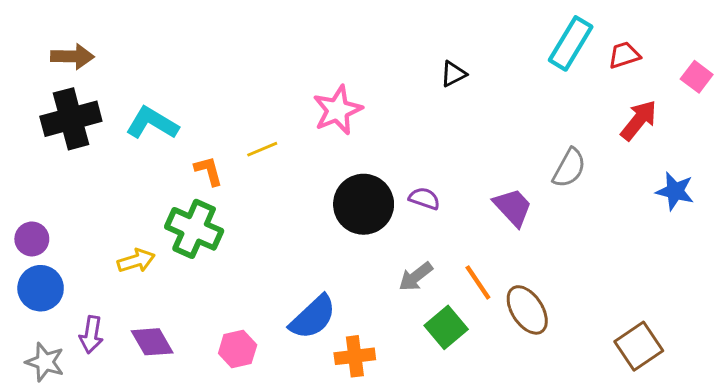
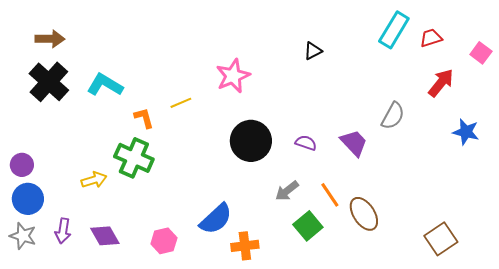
black cross: (71, 119) -> (49, 82), turned -33
purple semicircle: (424, 198) -> (306, 143), moved
gray star: (45, 362) -> (23, 236), moved

